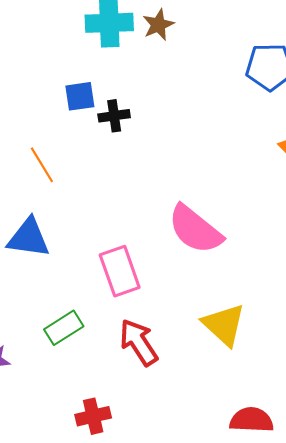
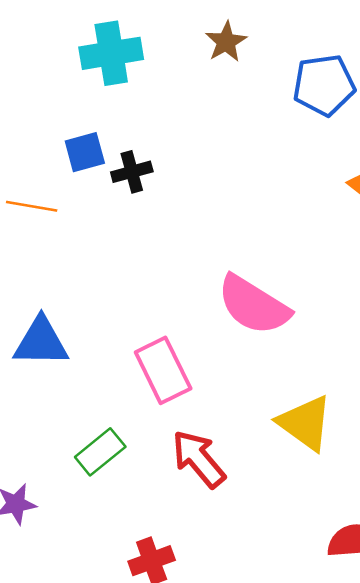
brown star: (158, 25) -> (226, 42), moved
orange line: (42, 165) -> (32, 206), moved, turned -42

